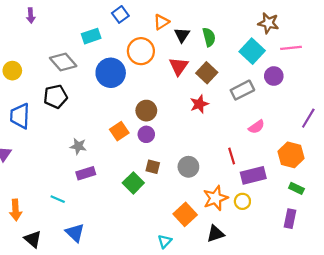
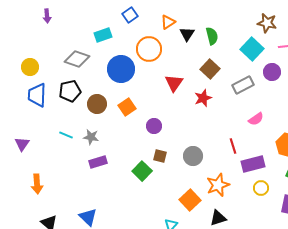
gray diamond: (63, 62) -> (77, 59), turned -30
red triangle: (179, 66) -> (174, 83), moved
brown circle: (146, 111) -> (97, 104), moved
blue trapezoid: (20, 116) -> (37, 95), moved
orange square: (119, 131) -> (127, 107), moved
cyan line: (58, 199) -> (66, 135), moved
yellow circle: (242, 201) -> (261, 188), moved
orange arrow: (16, 210) -> (37, 184), moved

